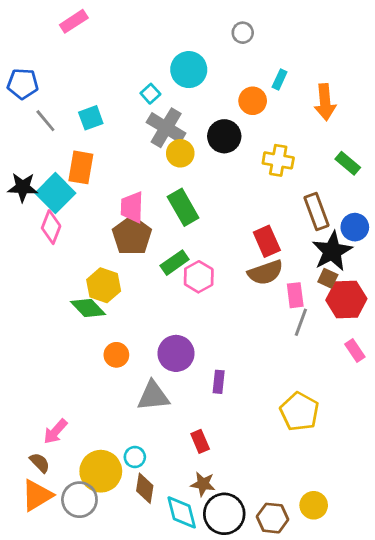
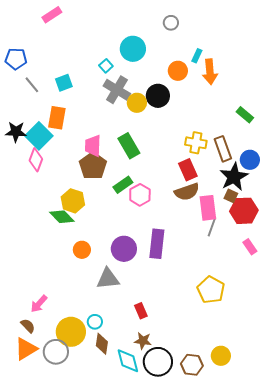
orange arrow: (325, 102) -> (210, 72), moved
yellow circle: (180, 153) -> (137, 103), moved
yellow cross: (278, 160) -> (196, 143), moved
pink rectangle: (295, 295) -> (208, 208), size x1.4
purple rectangle: (219, 382) -> (157, 244), moved, size x1.8

